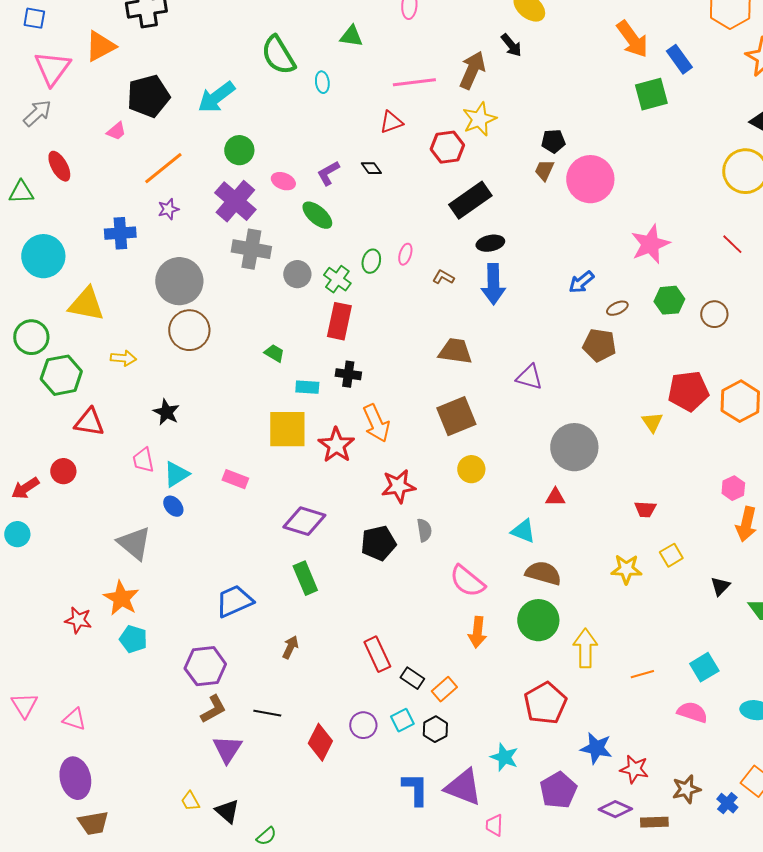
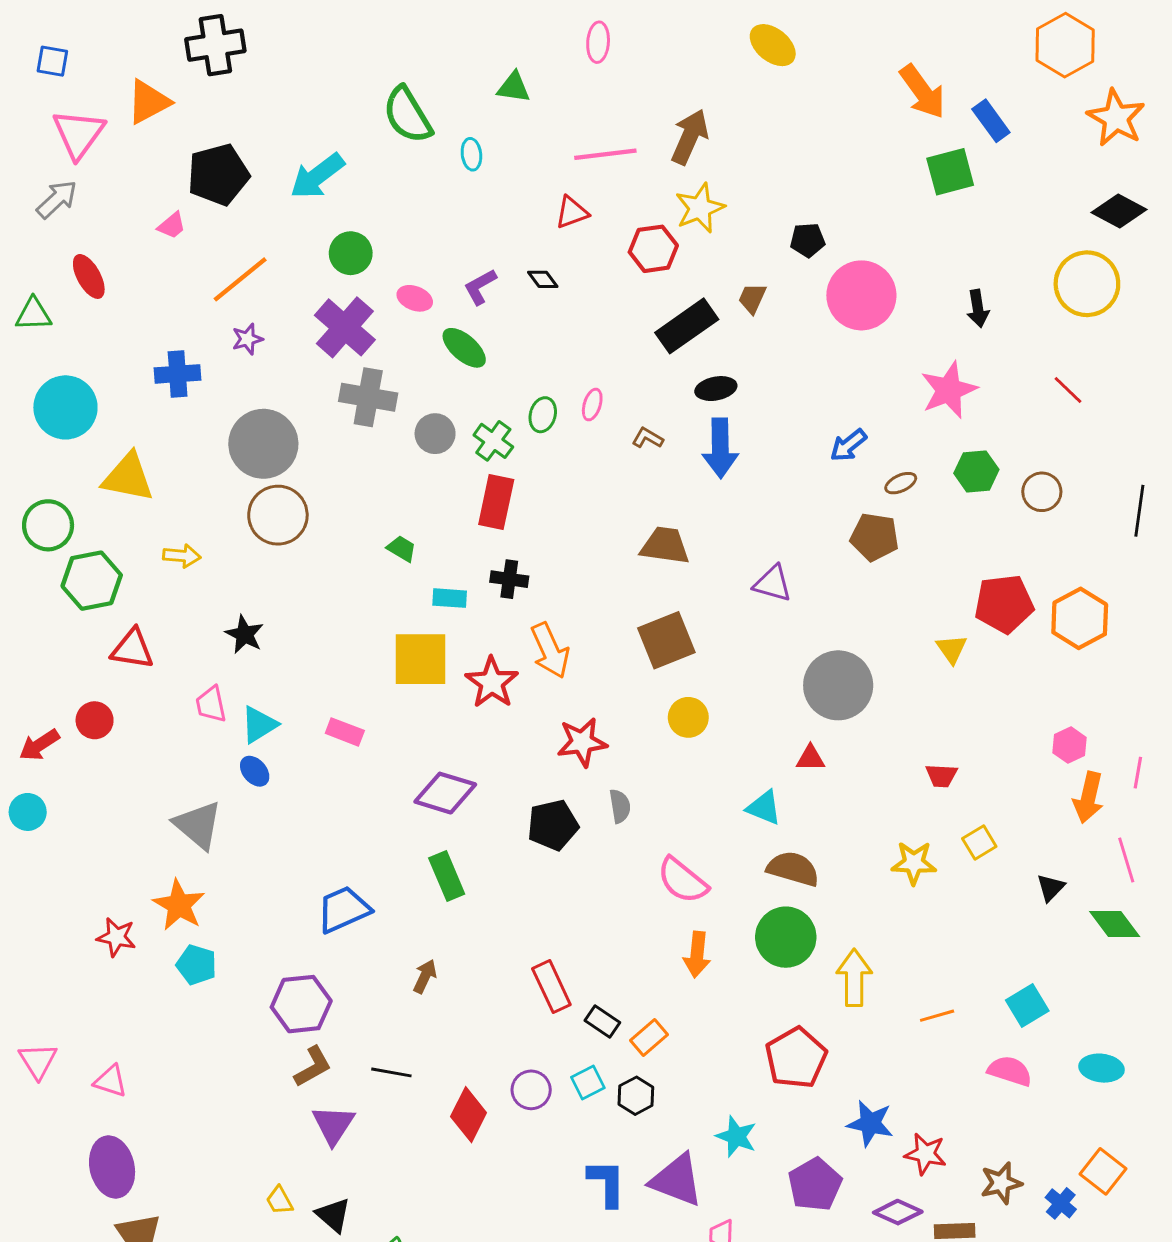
black arrow: (511, 45) -> (978, 308), moved, turned 30
brown trapezoid: (544, 170) -> (752, 298), moved

